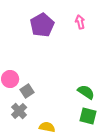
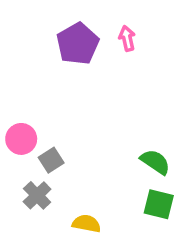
pink arrow: (80, 22) -> (127, 38), moved

